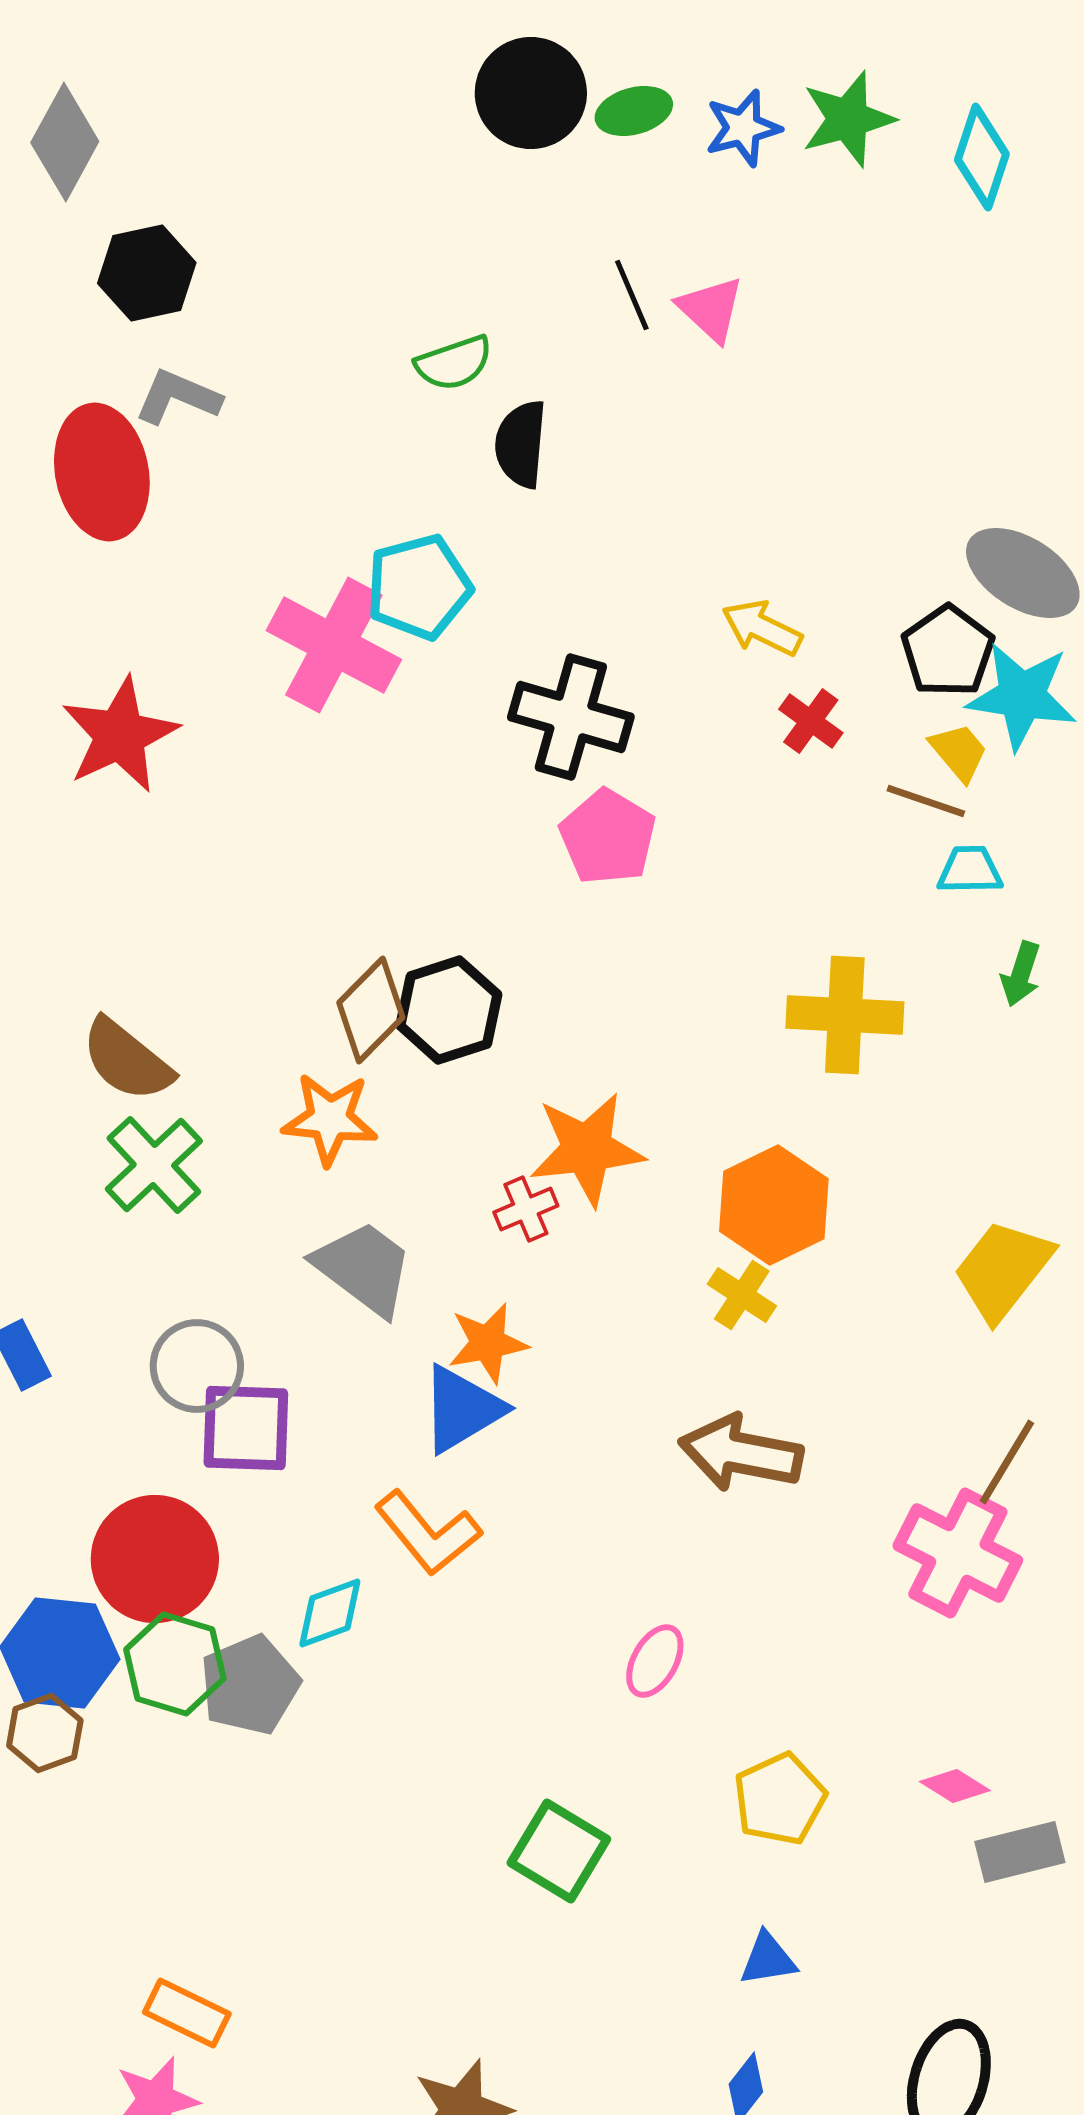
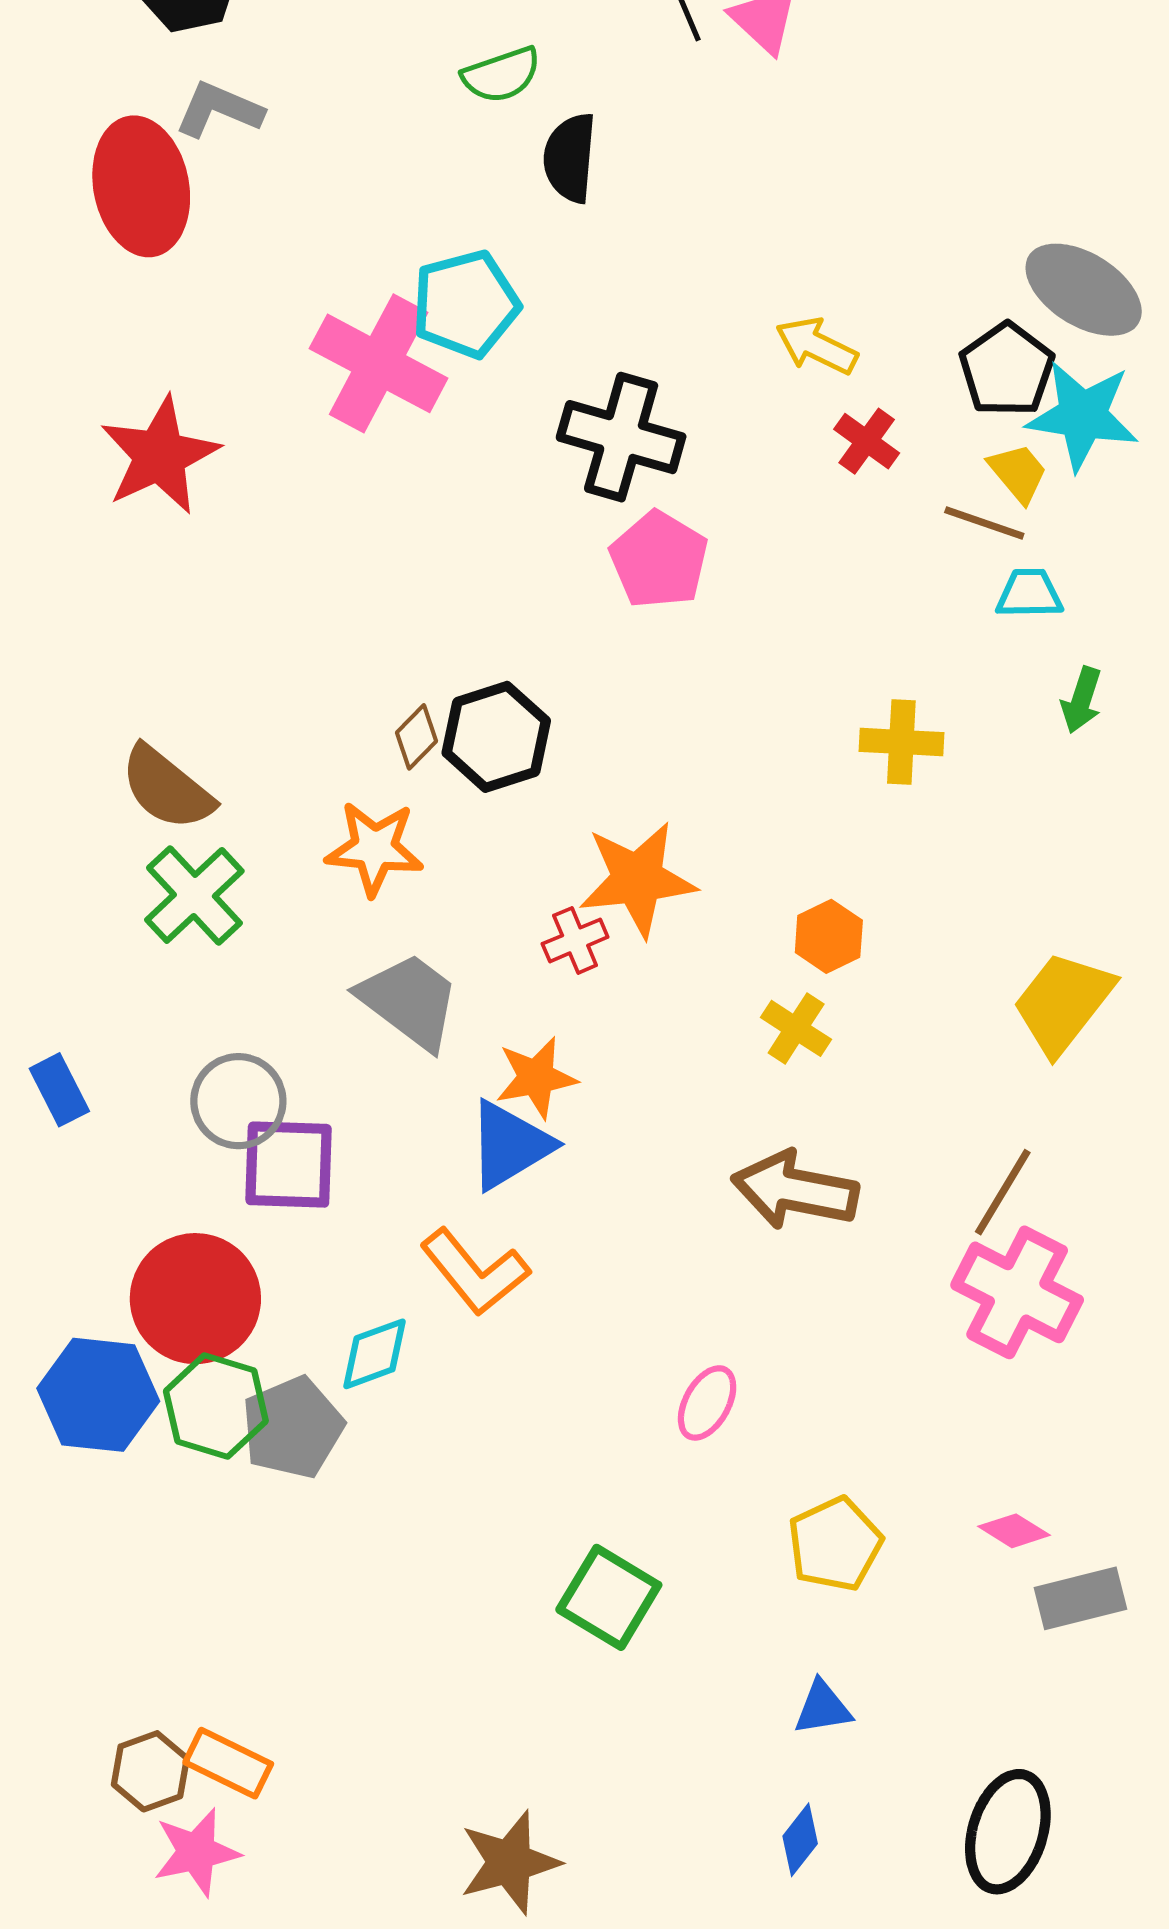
brown diamond: (371, 1010) -> (416, 737), size x0.6
yellow cross: (845, 1015) -> (901, 742), size x0.7
orange hexagon: (774, 1205) -> (829, 936), size x0.6
brown line: (1007, 1462) -> (1003, 1192), moved
brown hexagon: (45, 1733) -> (150, 1771), moved

